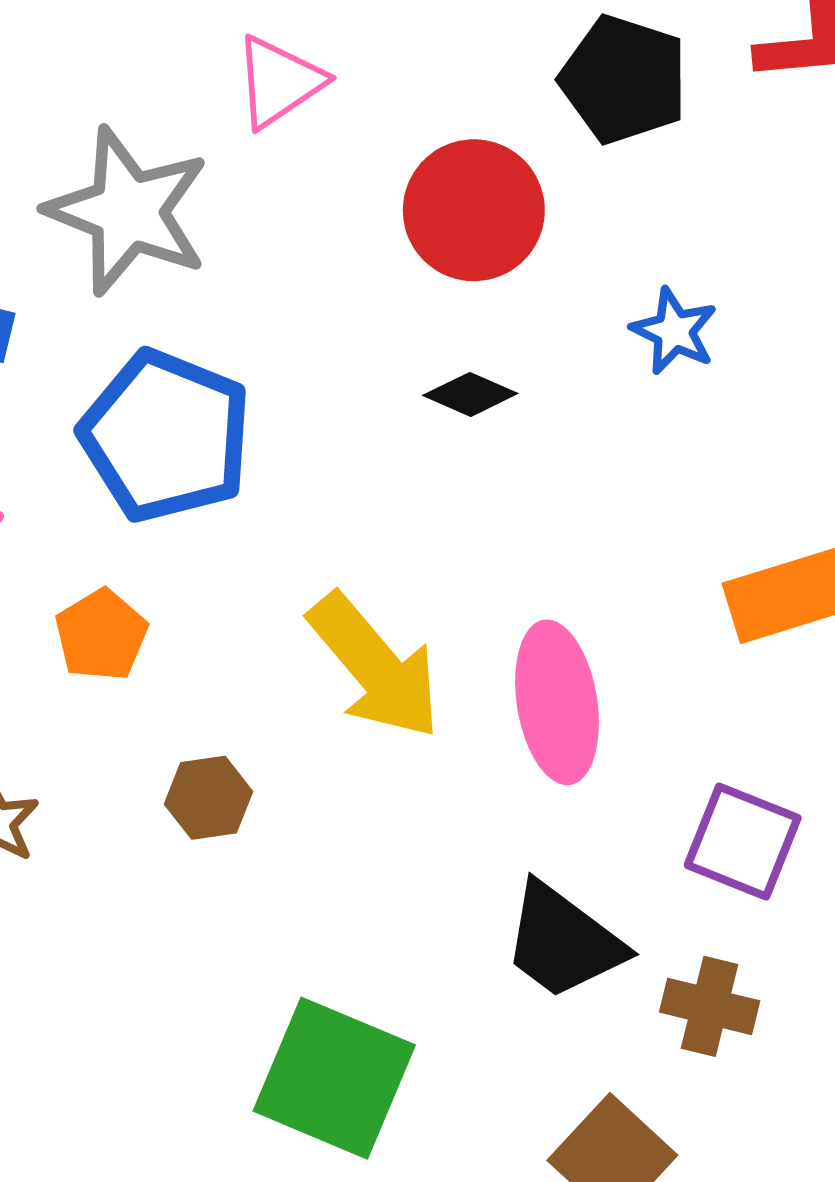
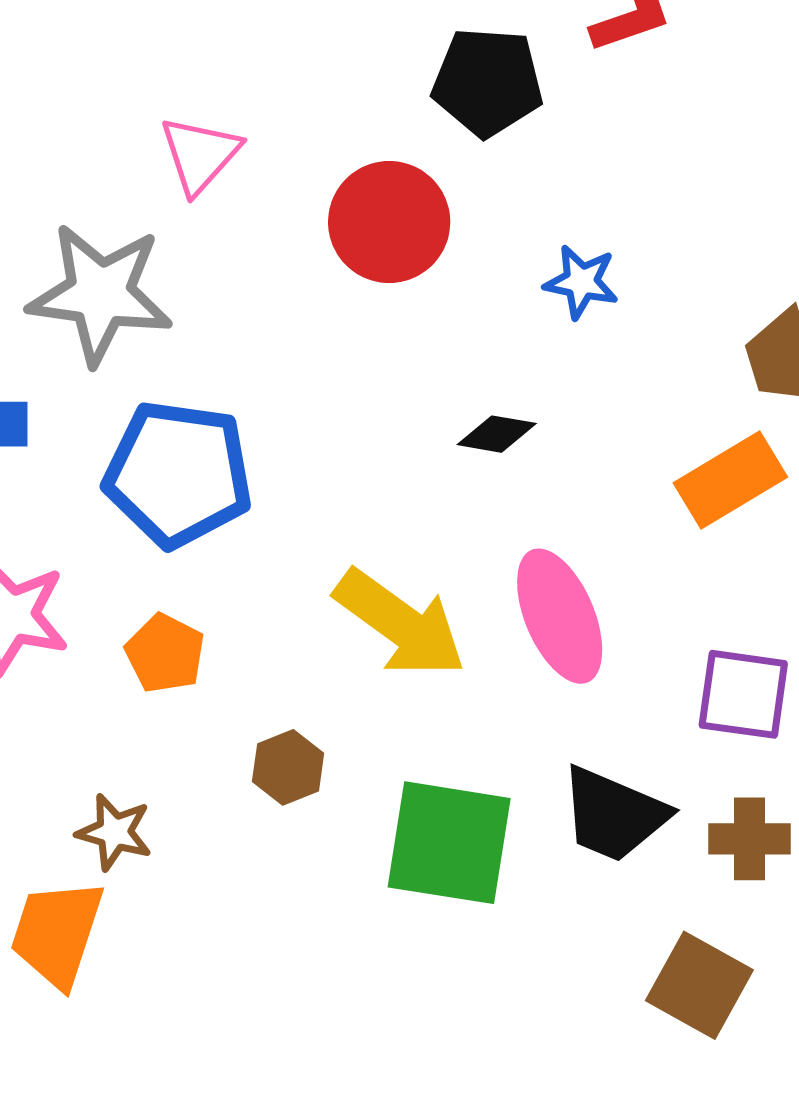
black diamond: (470, 394) -> (497, 434), moved
green square: (334, 1078) -> (449, 843), moved

